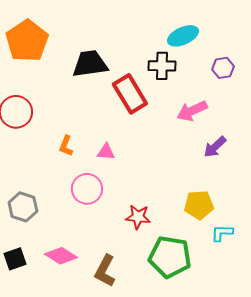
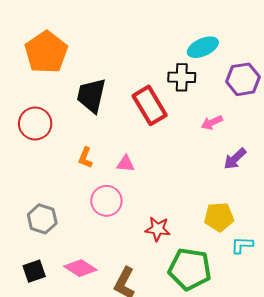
black trapezoid: (90, 64) -> (91, 95), moved, turned -69
purple hexagon: (223, 68) -> (243, 79), size x1.5
pink arrow: (192, 111) -> (212, 123), size x0.7

